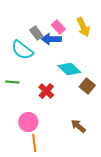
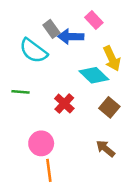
pink rectangle: (58, 27) -> (94, 20), moved
yellow arrow: (83, 27) -> (112, 58), moved
brown square: (87, 86) -> (109, 107), moved

